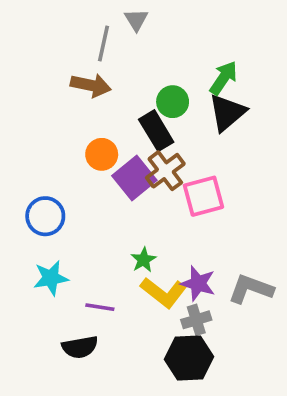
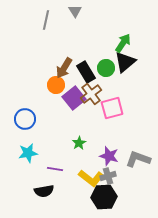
gray line: (103, 43) -> (46, 20), moved
brown arrow: (91, 85) -> (64, 68), moved, turned 110
green circle: (173, 102) -> (106, 68), moved
yellow L-shape: (164, 293) -> (91, 178), moved

